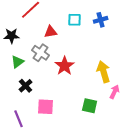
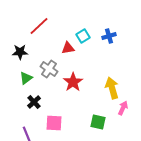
cyan square: (75, 20) -> (83, 36), turned -32
red triangle: (51, 32) -> (68, 48), moved

